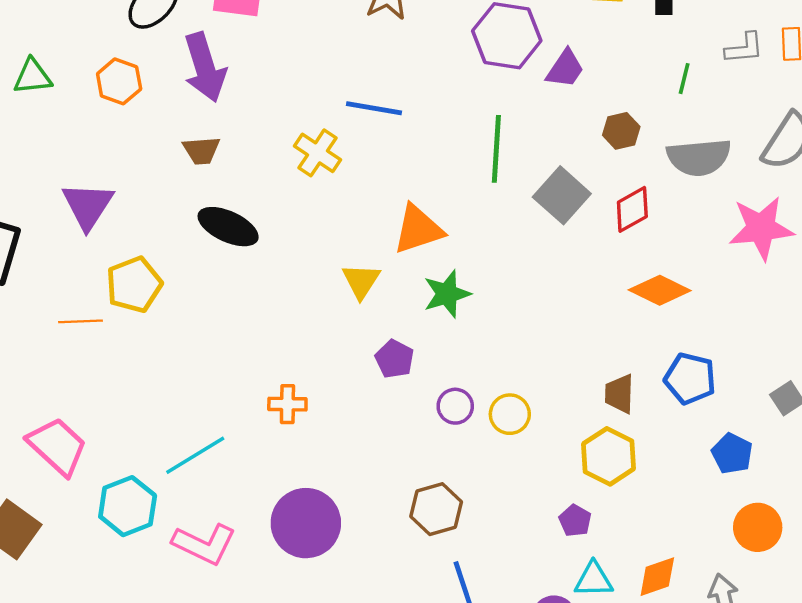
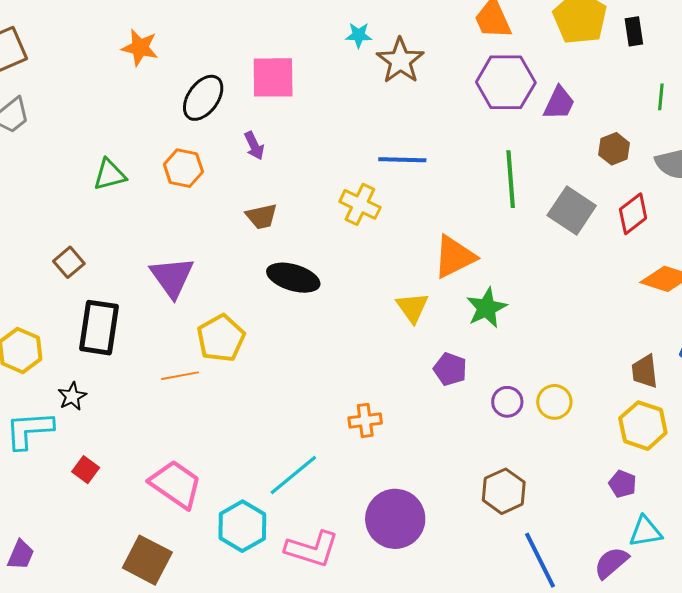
purple arrow: (205, 67) -> (254, 146), size x0.5

